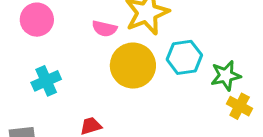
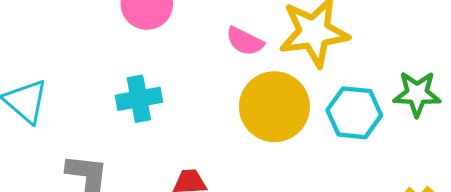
green star: (226, 76) -> (417, 94), moved

